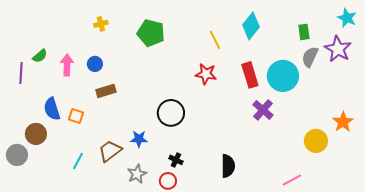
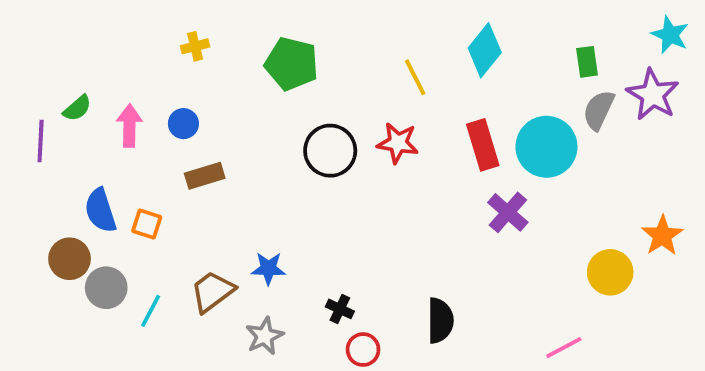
black circle: (171, 113) -> (330, 151), moved
gray circle: (17, 155) -> (106, 288), moved
red circle: (168, 181) -> (363, 350), moved

